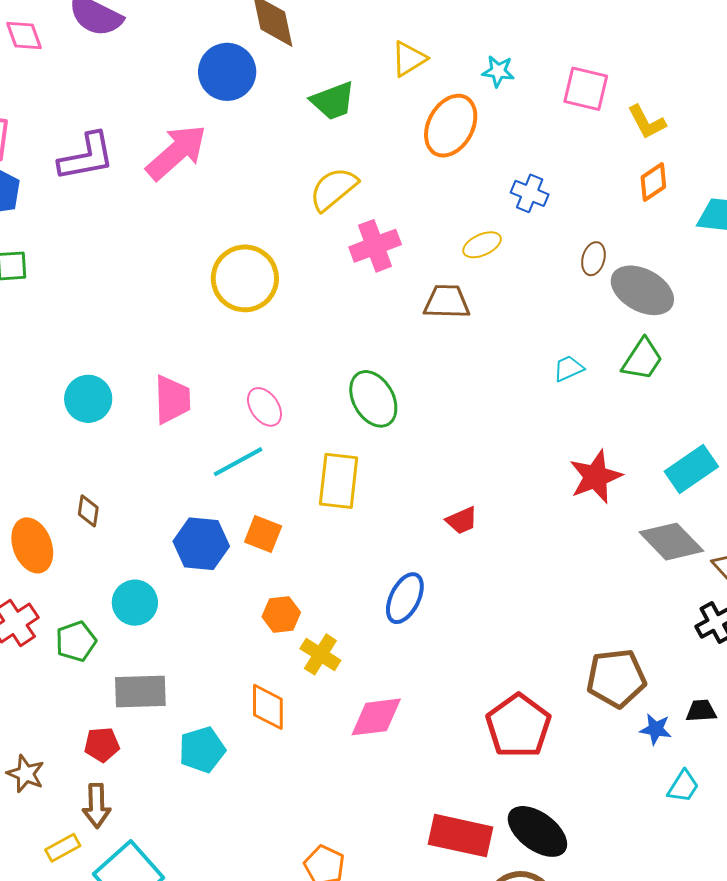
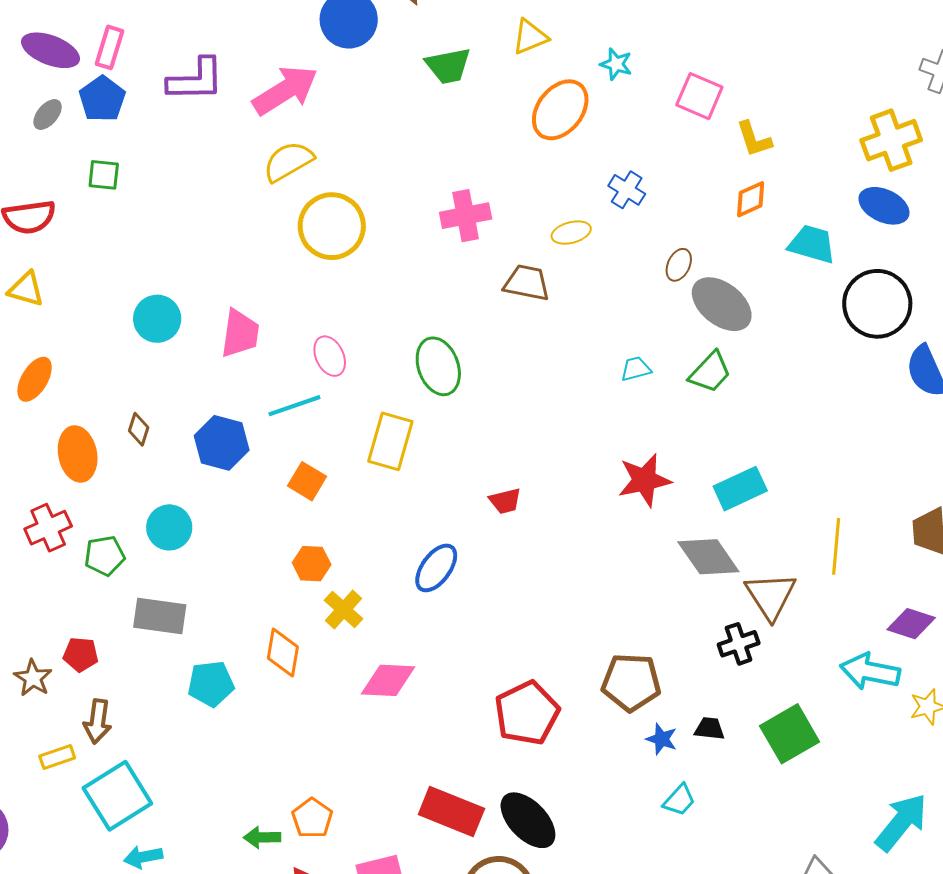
yellow semicircle: (333, 189) -> (288, 161), moved
blue hexagon: (201, 544) -> (222, 443), moved
red pentagon: (102, 745) -> (81, 654), moved

